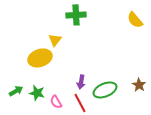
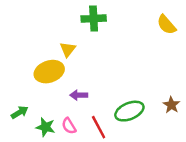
purple arrow: (81, 82) -> (79, 95), moved, turned 80
green star: (37, 93) -> (45, 127), moved

